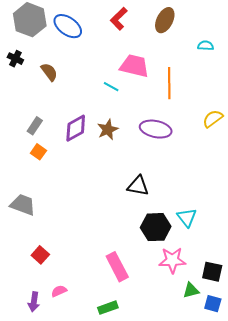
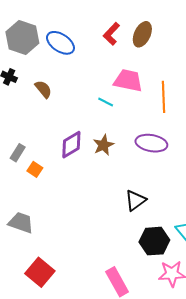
brown ellipse: (165, 20) -> (142, 34), moved
gray rectangle: (35, 126) -> (18, 153), moved
black triangle: (138, 186) -> (136, 200), turned -45
red square: (40, 255) -> (40, 272), size x1.6

